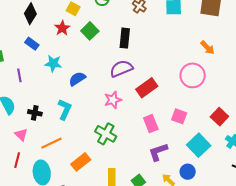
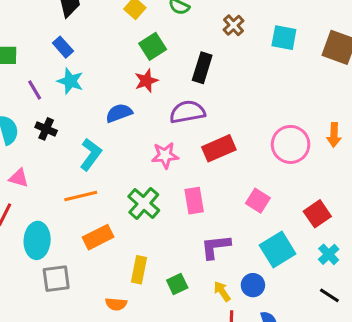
red star: (62, 28) -> (146, 81), moved
orange arrow: (207, 48) -> (334, 135), moved, turned 35
cyan star: (53, 63) -> (70, 81), moved
purple line: (19, 75) -> (35, 90), turned -32
black cross: (35, 113) -> (46, 129), moved
pink rectangle: (151, 124) -> (194, 201), moved
pink triangle: (21, 135) -> (19, 178), turned -40
orange line: (51, 143) -> (81, 196), moved

